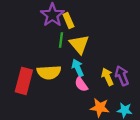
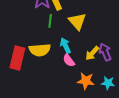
yellow triangle: (79, 44) -> (77, 21), moved
yellow arrow: (107, 77) -> (92, 53), turned -112

